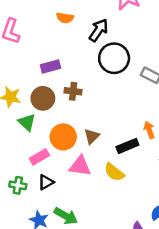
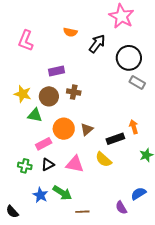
black circle: (114, 58) -> (129, 58), moved
green triangle: (27, 122) -> (35, 115), turned -35
pink triangle: (80, 166) -> (75, 164), moved

